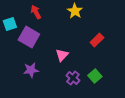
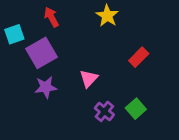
purple square: (29, 37) -> (41, 53), turned 30
purple star: (31, 70) -> (46, 87), moved

